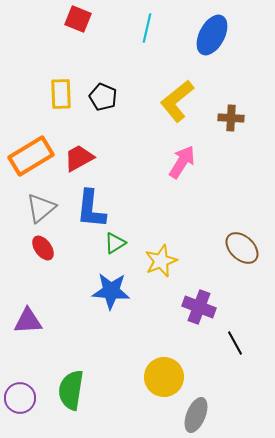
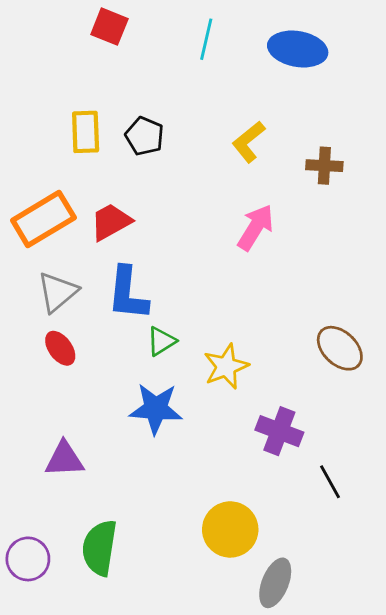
blue ellipse: (212, 35) -> (298, 49), turned 72
yellow L-shape: (177, 101) -> (248, 142), size x0.7
purple triangle: (28, 321) -> (64, 459), moved

